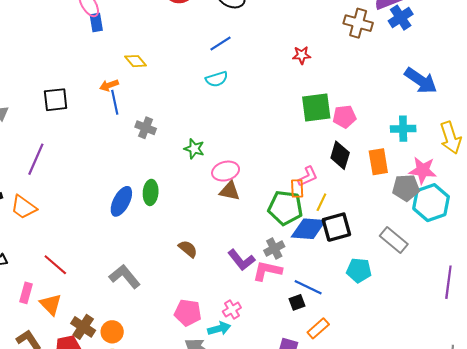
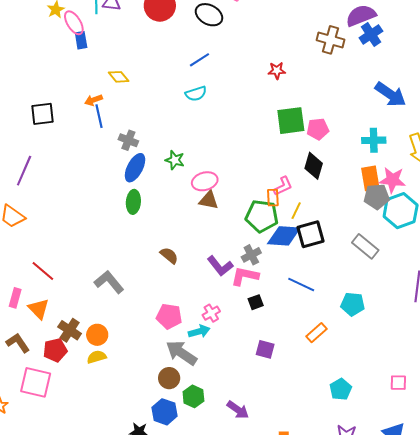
orange rectangle: (378, 162) -> (370, 178), moved
blue ellipse: (121, 201) -> (135, 168), moved
cyan pentagon: (359, 270) -> (353, 304), moved
blue line: (308, 287) -> (301, 284), moved
black square: (297, 302) -> (256, 302), moved
orange rectangle: (318, 328) -> (317, 333), moved

